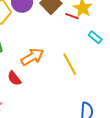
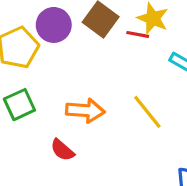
orange arrow: (32, 57) -> (85, 111), turned 45

